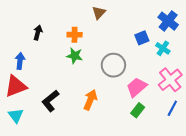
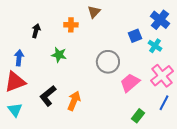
orange cross: (75, 35) -> (71, 25), moved
green star: (75, 56) -> (59, 55), moved
orange arrow: (90, 100) -> (74, 101), moved
green rectangle: (138, 110) -> (138, 116), moved

